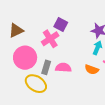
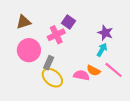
pink semicircle: (63, 68) -> (81, 75), moved
yellow ellipse: (36, 84) -> (52, 78), moved

